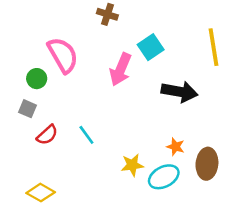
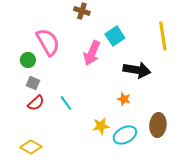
gray square: (28, 109) -> (33, 83), moved
orange star: (176, 147) -> (124, 99), moved

